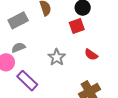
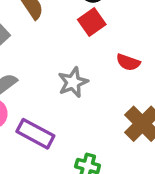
gray star: (57, 57) -> (73, 82), turned 30

